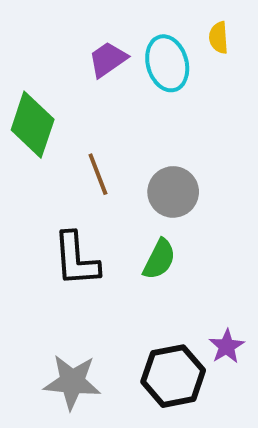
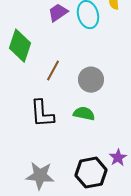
brown line: (98, 174) -> (53, 71), turned 50
green semicircle: (159, 259) -> (84, 114), turned -105

